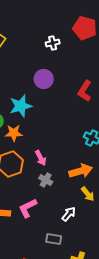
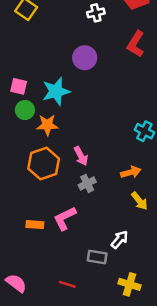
red L-shape: (85, 91) -> (136, 44), moved
orange arrow: (81, 171) -> (131, 172), size x0.7
gray cross: (46, 180) -> (87, 183), turned 32
white arrow: (69, 214) -> (120, 240), moved

